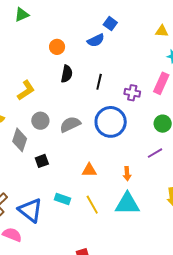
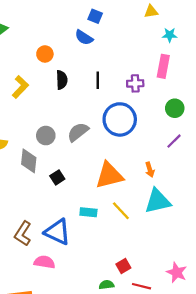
blue semicircle: (96, 40) -> (84, 37), turned 72
yellow L-shape: (26, 90) -> (20, 87), moved
orange triangle: (89, 170) -> (109, 175), size x1.8

